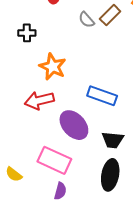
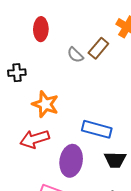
purple ellipse: (74, 125) -> (71, 161), turned 56
black trapezoid: (113, 140) -> (115, 160), moved

